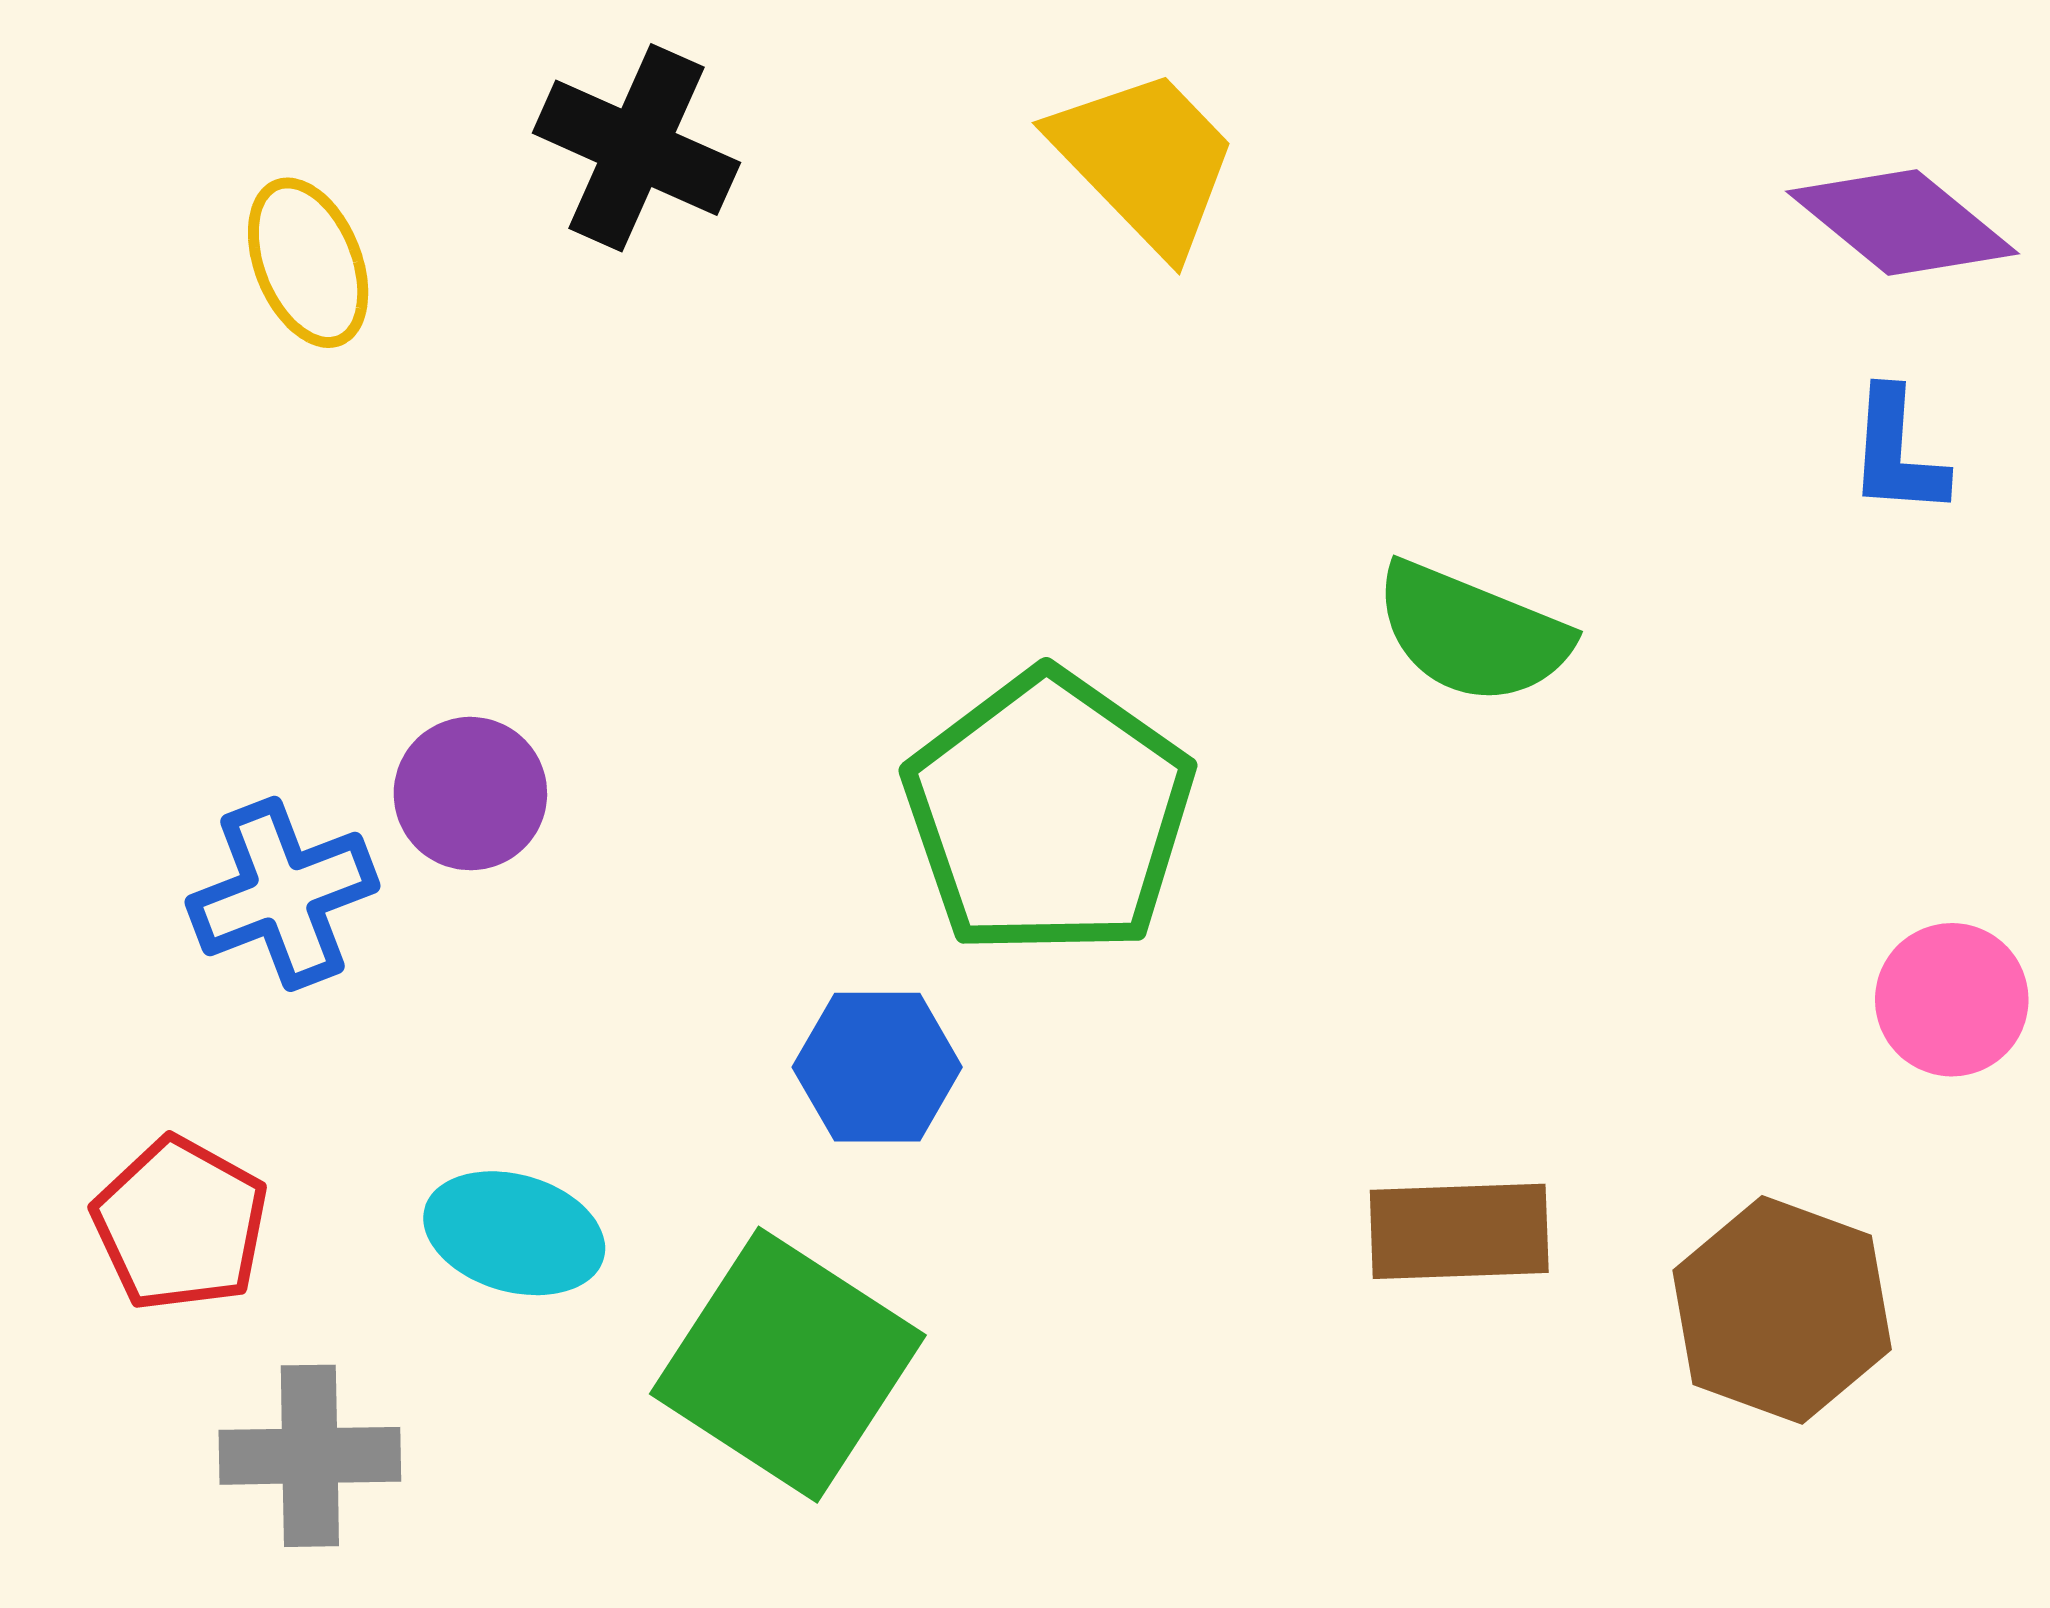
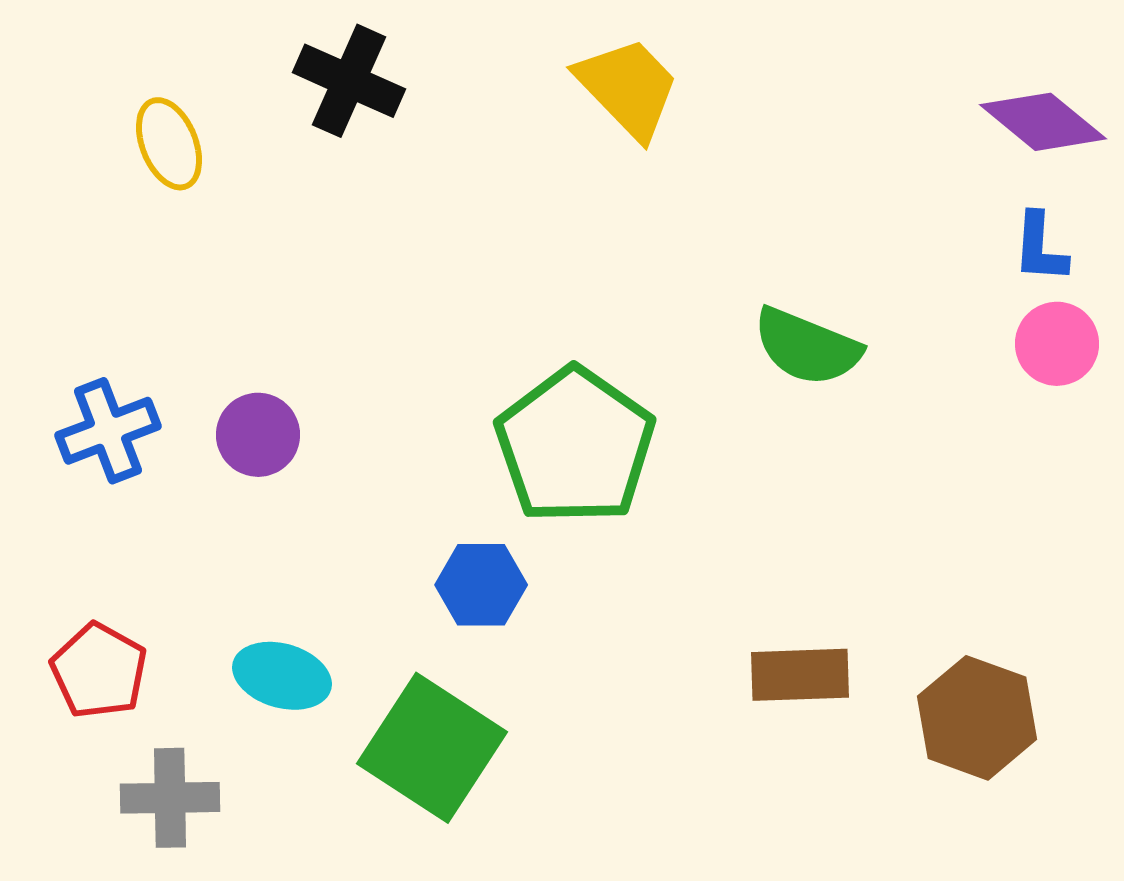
blue cross: (283, 894) -> (108, 431), moved
pink circle: (1952, 1000) -> (1057, 344), moved

